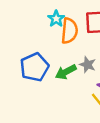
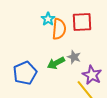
blue pentagon: (34, 67) -> (25, 73), moved

